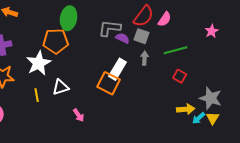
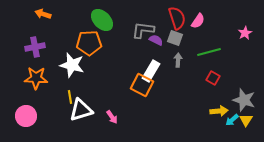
red semicircle: (144, 16) -> (177, 18), turned -55
green ellipse: (69, 18) -> (102, 20), turned -55
white star: (39, 63) -> (72, 65), turned -30
white triangle: (61, 87) -> (81, 110), moved, size x1.4

